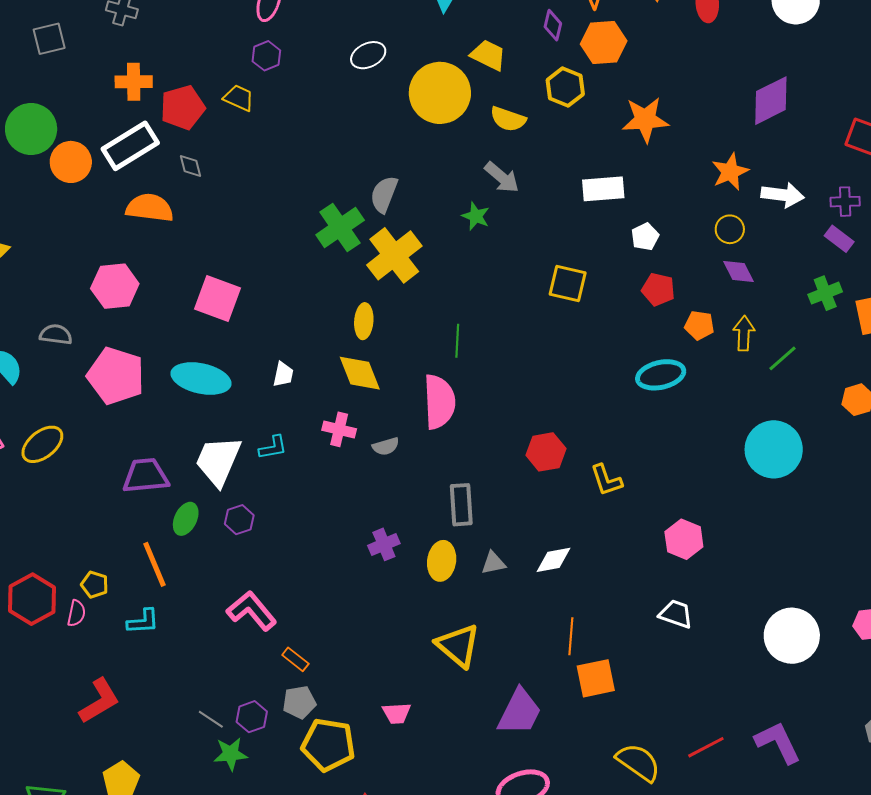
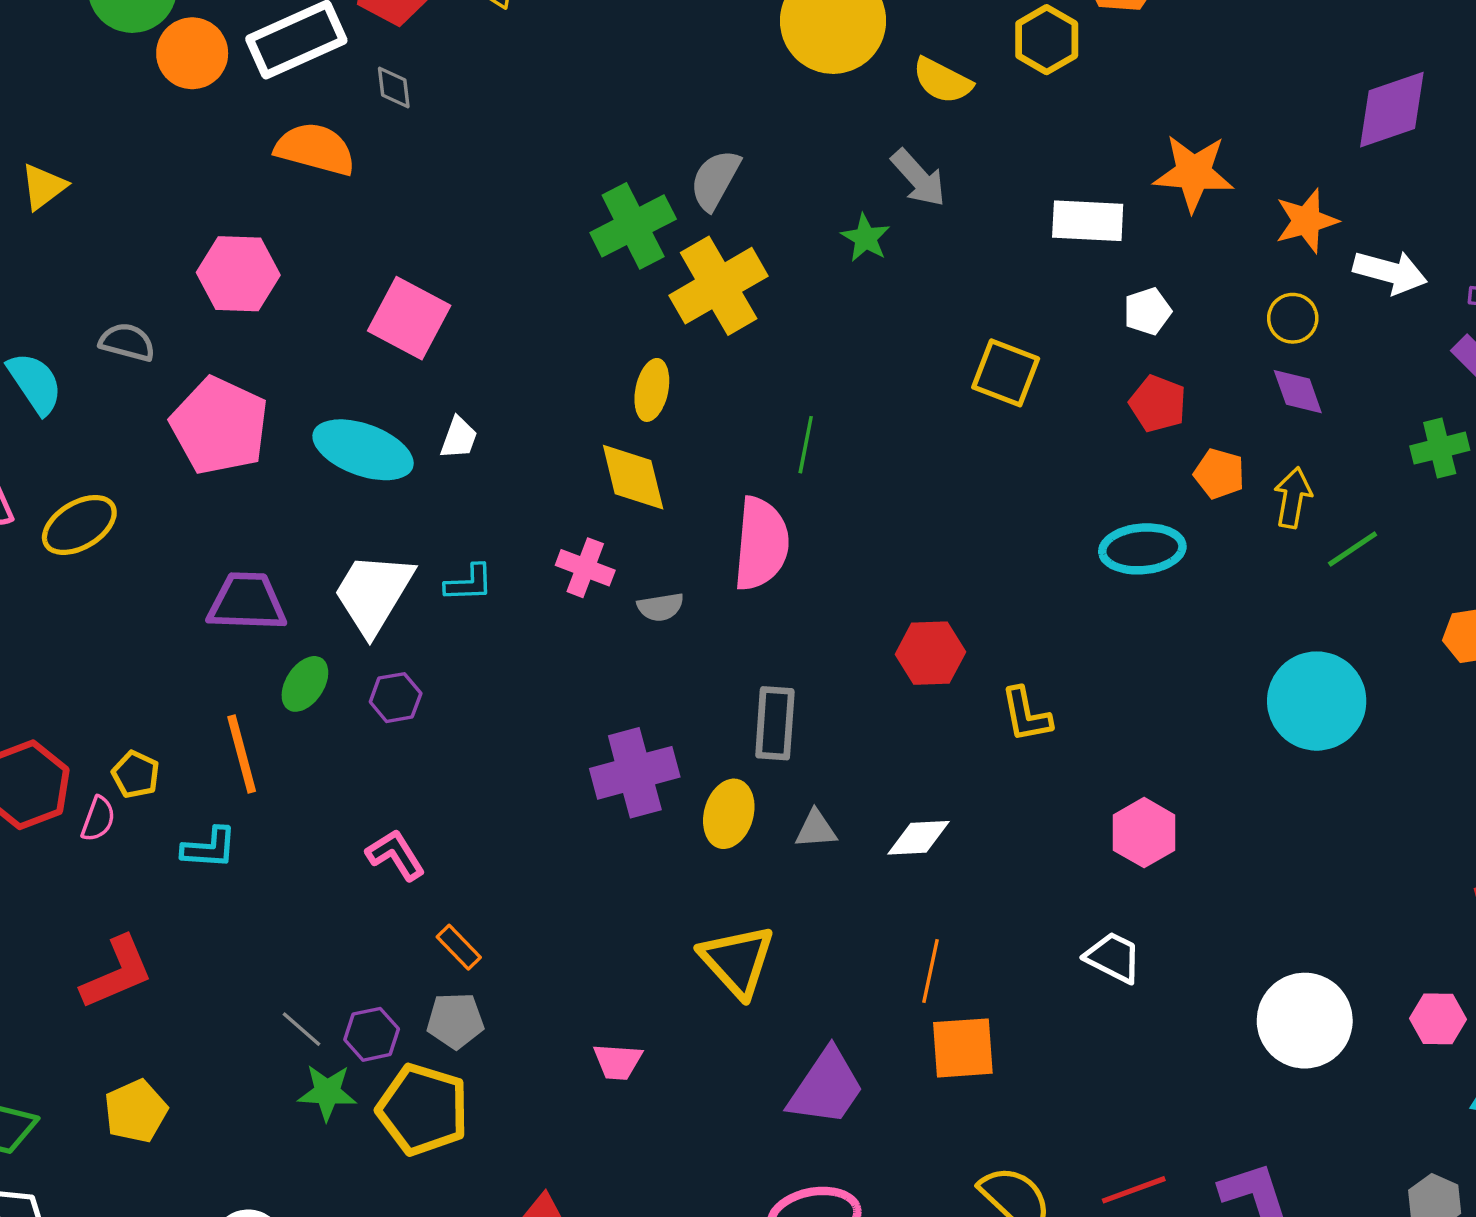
orange star: (645, 120) -> (1194, 173), moved
white trapezoid: (283, 374) -> (459, 438), moved
purple cross: (384, 544) -> (635, 773), size x1.6
pink L-shape: (252, 611) -> (396, 855), size x0.7
yellow pentagon: (328, 745) -> (423, 1109), moved

